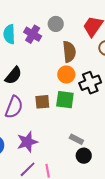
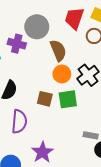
gray circle: (56, 24) -> (37, 27), size x1.5
brown square: (42, 102) -> (45, 99), moved, turned 35

